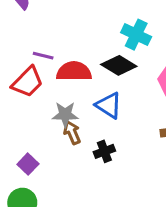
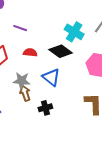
purple line: (43, 56) -> (20, 28), moved
red semicircle: (74, 71) -> (30, 53), size x0.6

